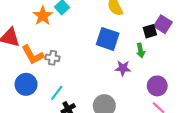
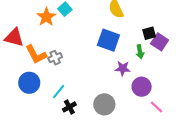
purple square: (163, 24) -> (160, 42), moved
gray cross: (53, 58) -> (55, 58), turned -32
purple circle: (157, 86) -> (142, 87), moved

